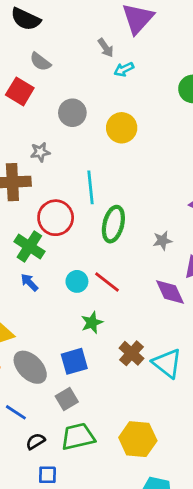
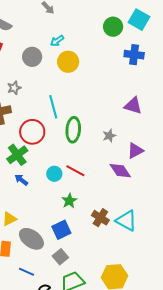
cyan arrow: (124, 69) -> (57, 41), moved
green cross: (29, 247) -> (17, 155), turned 30

